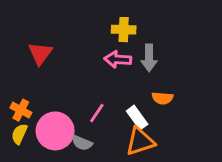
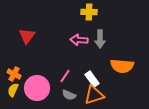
yellow cross: (124, 30) -> (89, 12), moved
orange semicircle: (162, 98) -> (122, 66), moved, size x1.6
gray semicircle: (82, 143) -> (69, 95), moved

